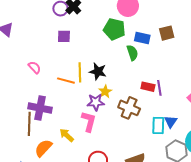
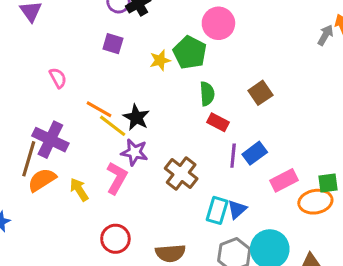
brown square: (167, 33) -> (260, 93), moved, turned -35
blue rectangle: (142, 38) -> (255, 153), moved, turned -63
black star: (98, 71) -> (136, 117), moved
yellow line: (80, 72) -> (113, 126), moved, turned -66
red rectangle: (148, 87) -> (218, 122), moved
yellow star: (105, 92) -> (160, 60), moved
orange semicircle: (43, 148) -> (42, 180), moved

